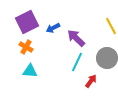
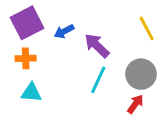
orange cross: (26, 47) -> (26, 58), turned -32
red arrow: (91, 81) -> (135, 104), moved

